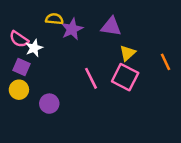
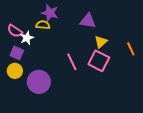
yellow semicircle: (54, 19) -> (43, 25), moved
purple star: (72, 29) -> (50, 13), moved, turned -30
purple circle: (49, 104) -> (39, 82), size x1.5

